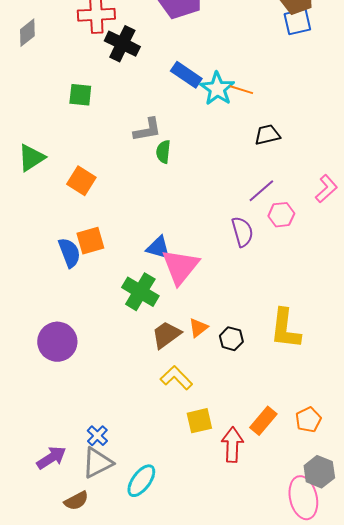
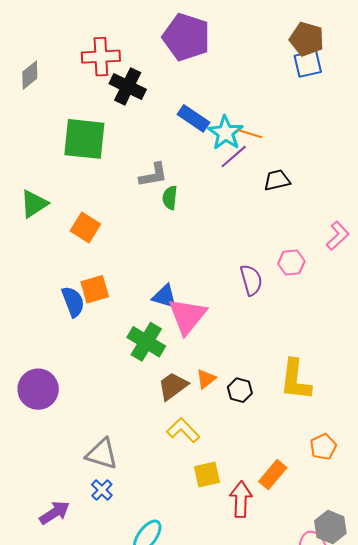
green square: (80, 95) -> (84, 139), size x1.8
purple line: (261, 191) -> (234, 156), moved
purple circle: (57, 342) -> (38, 389), moved
orange pentagon: (308, 420) -> (323, 447), moved
gray triangle: (97, 463) -> (102, 454), moved, turned 44

